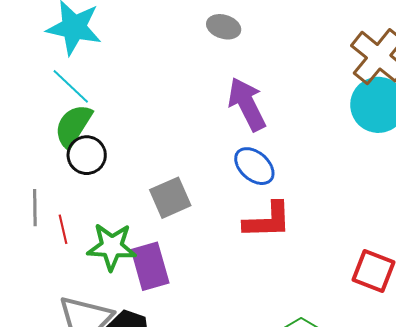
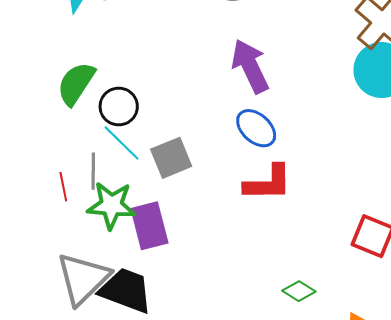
cyan line: (71, 86) -> (122, 143), moved
black circle: (87, 155) -> (119, 107), moved
gray line: (35, 208) -> (93, 171), moved

